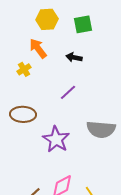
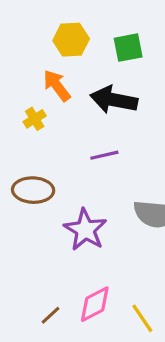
black arrow: (74, 57) -> (114, 100), size x1.8
purple line: (68, 92) -> (104, 155), turned 30

